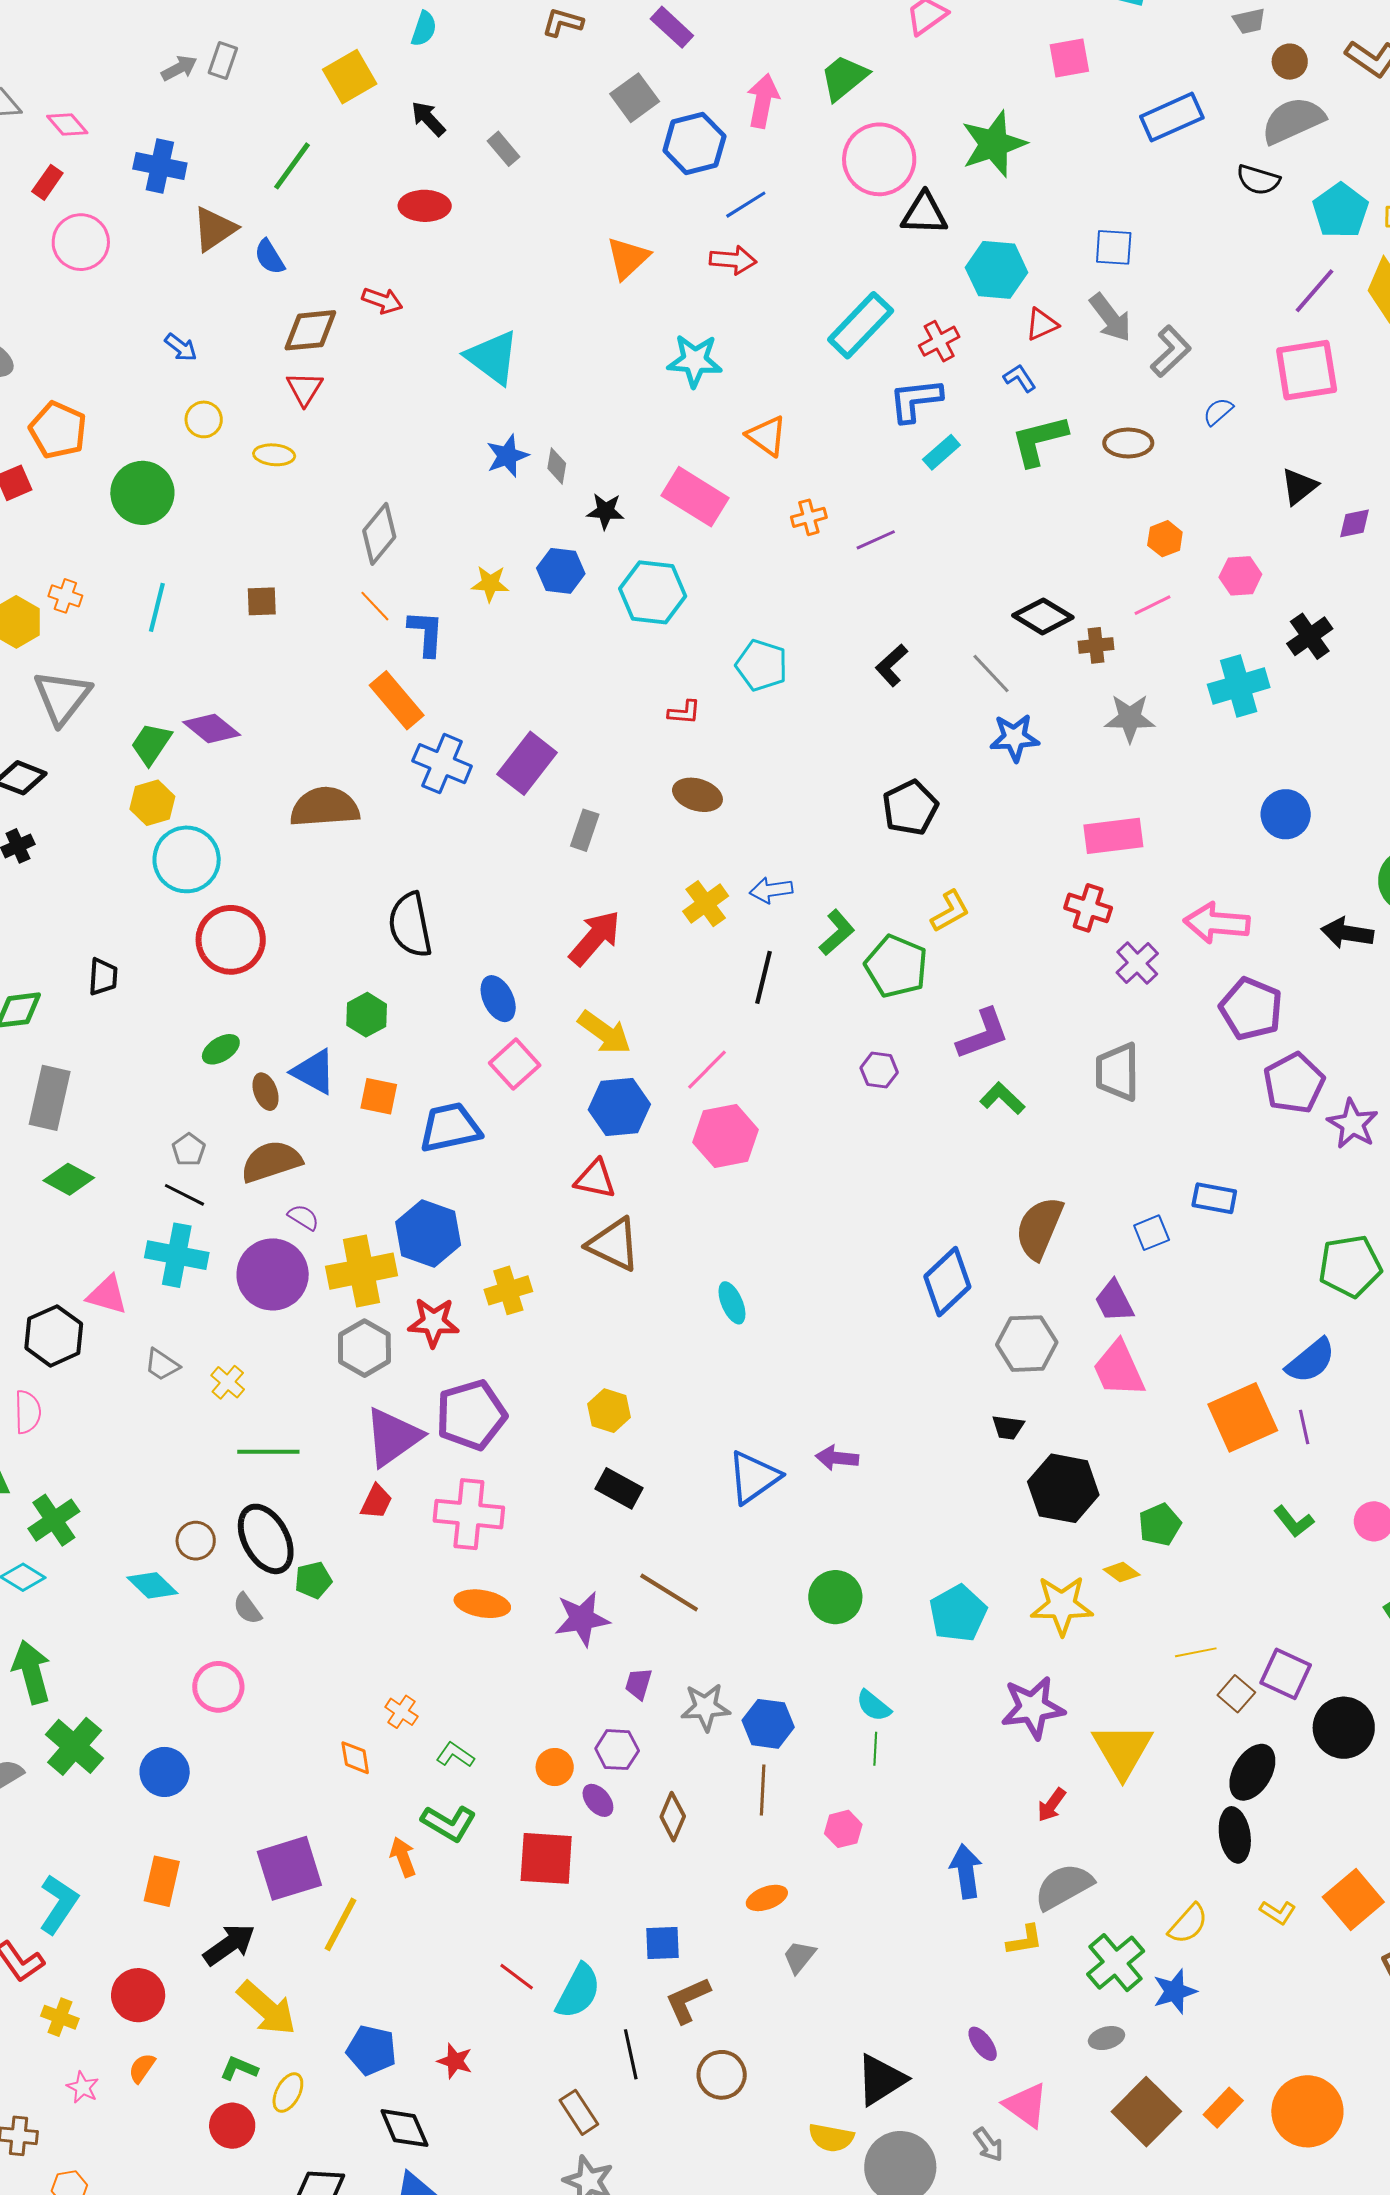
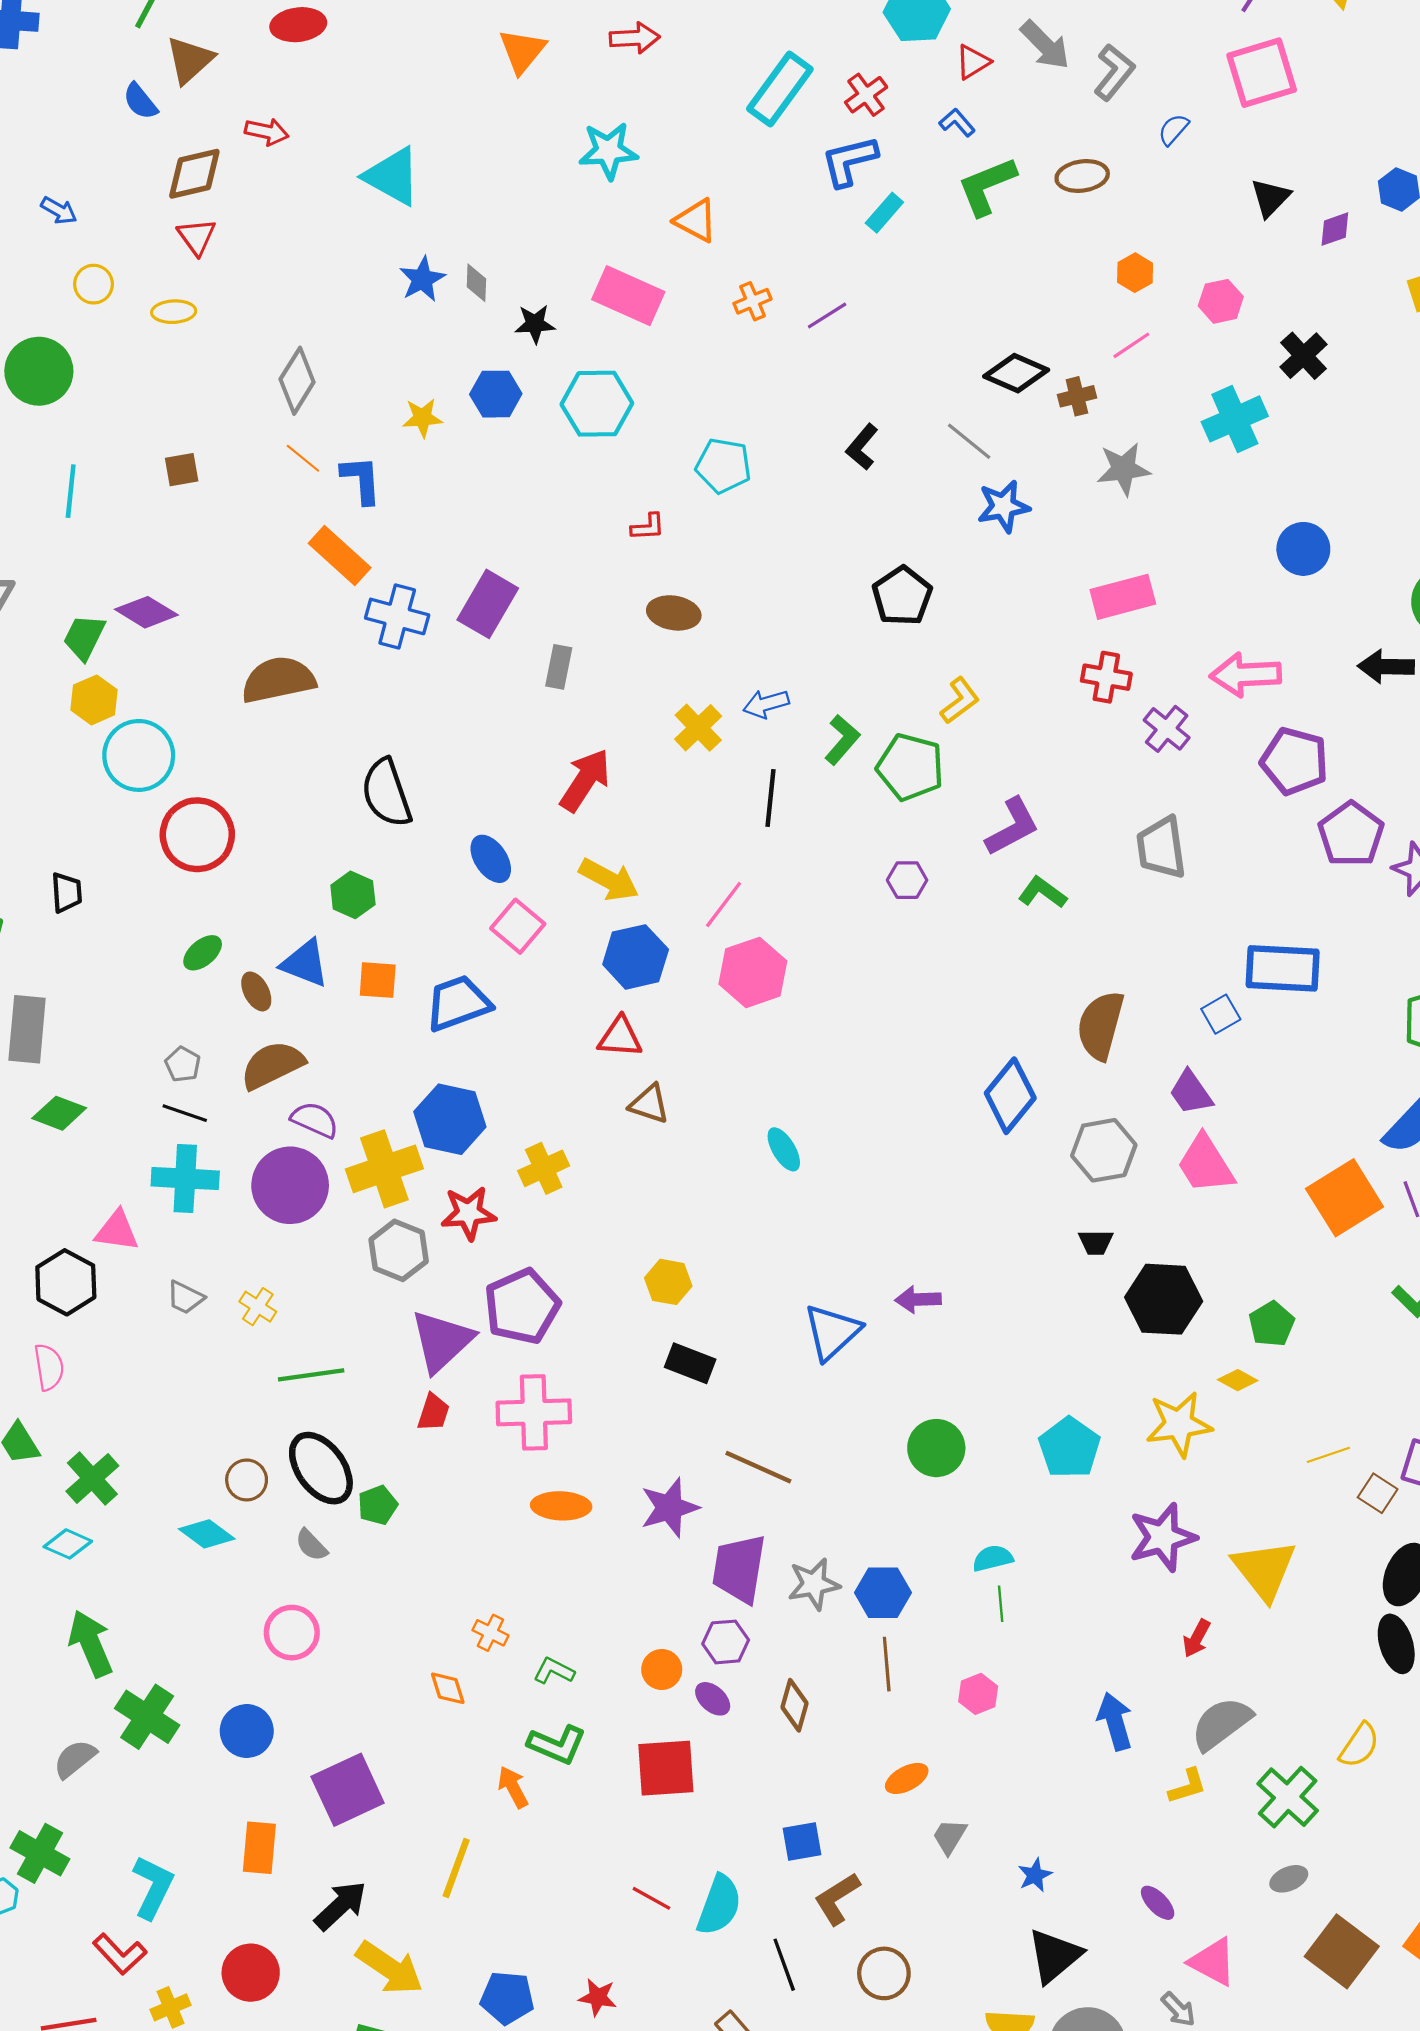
brown triangle: (214, 229) -> (190, 60), moved
blue rectangle: (1214, 1198) -> (1283, 968), size x1.6
purple semicircle: (303, 1217) -> (315, 1120), size x1.4
brown triangle: (614, 1244) -> (649, 1104), size x0.7
purple trapezoid: (639, 1684) -> (739, 1569), size x2.0
cyan semicircle: (874, 1706) -> (993, 1558), turned 135
purple square: (289, 1868) -> (348, 1790), moved
blue star: (1175, 1991) -> (1035, 1875), moved, size x0.7
yellow cross: (60, 2017) -> (171, 2007), turned -36

